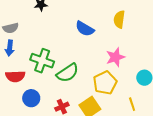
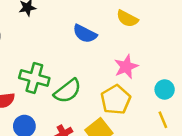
yellow semicircle: (119, 19) -> (127, 19), turned -66
yellow line: (132, 104) -> (163, 120), moved

